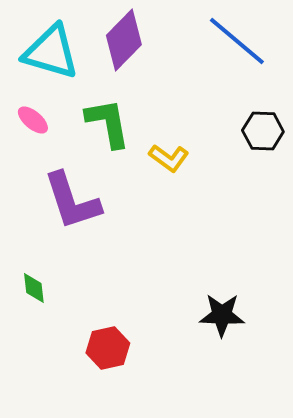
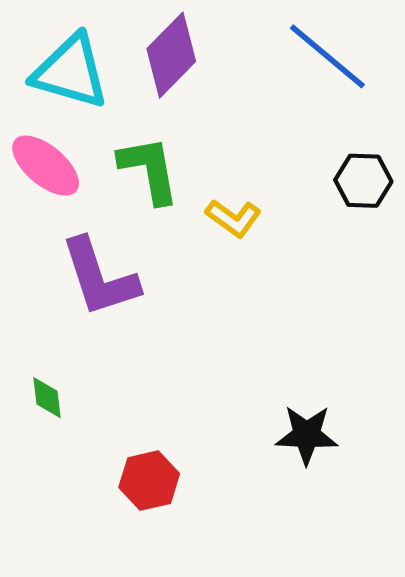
pink ellipse: (33, 120) -> (46, 166), size x1.6

